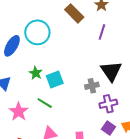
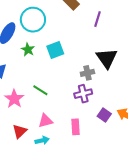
green star: (36, 73) -> (28, 50), moved
cyan square: (55, 80) -> (55, 50), moved
purple cross: (108, 104) -> (83, 94), moved

